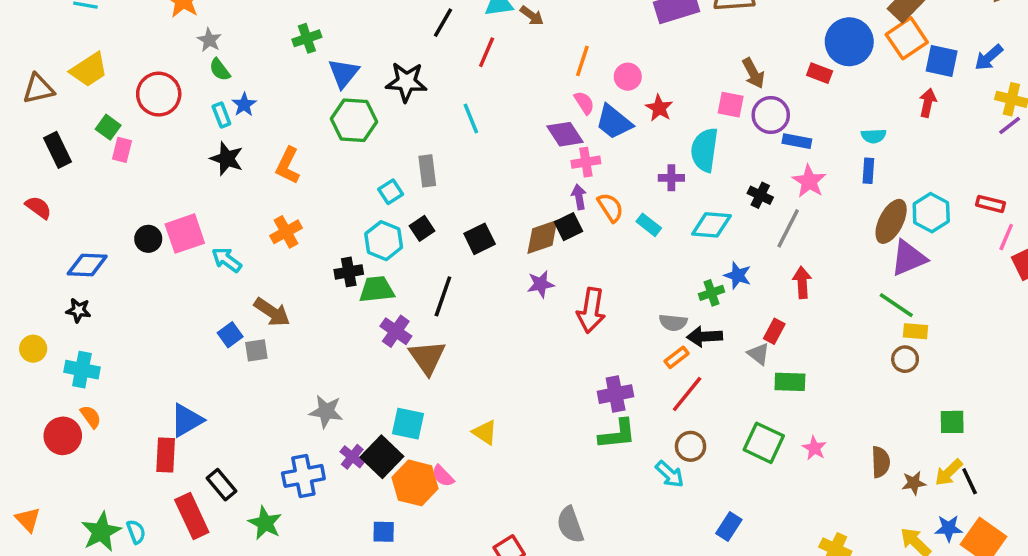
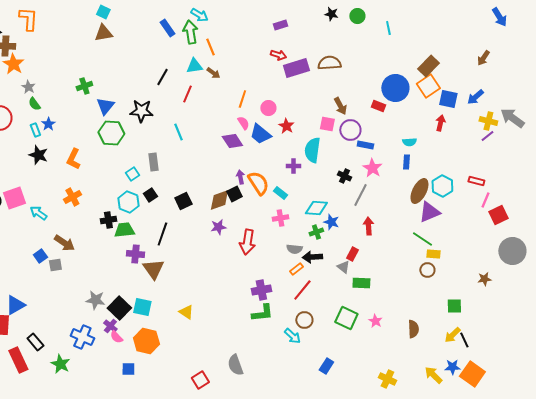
pink cross: (586, 162) -> (280, 218), moved
orange semicircle: (610, 207) -> (258, 183), size x1.4
cyan diamond: (711, 225) -> (316, 208), moved
purple cross: (396, 331) -> (135, 254), turned -30
black square: (382, 457) -> (119, 308), moved
blue cross: (303, 476) -> (82, 337), turned 35
pink semicircle: (443, 476) -> (116, 337), moved
brown star: (914, 483) -> (484, 279), moved

